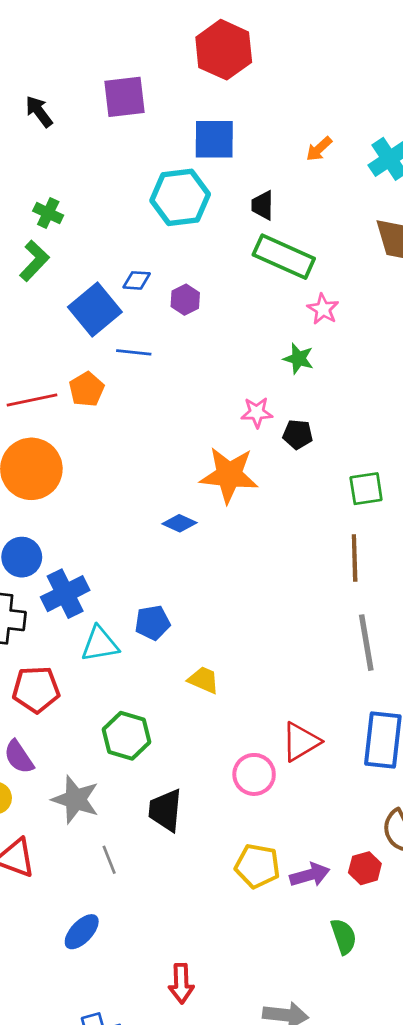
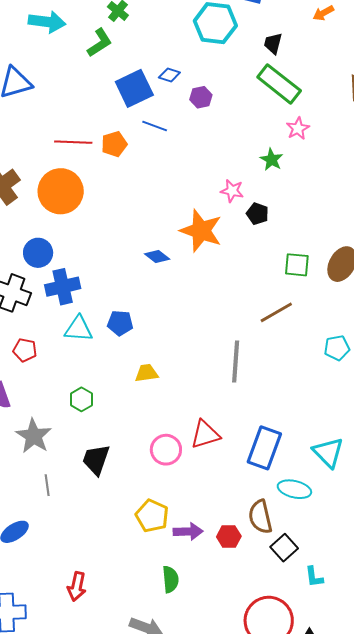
brown line: (355, 558) -> (276, 312), turned 48
gray line: (366, 643) -> (236, 362), moved
yellow trapezoid: (204, 680) -> (147, 373), turned -45
red pentagon: (36, 689) -> (25, 350), size x0.7
green hexagon: (126, 736) -> (81, 399), size x0.7
green semicircle: (344, 936) -> (170, 579), moved

